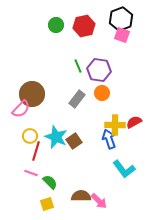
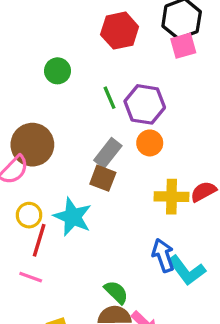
green circle: (56, 25) -> (58, 71), moved
pink square: (122, 35) -> (183, 46), turned -35
blue arrow: (109, 139) -> (163, 255), moved
brown square: (74, 141) -> (103, 178), moved, turned -35
green semicircle: (50, 182) -> (116, 292), moved

